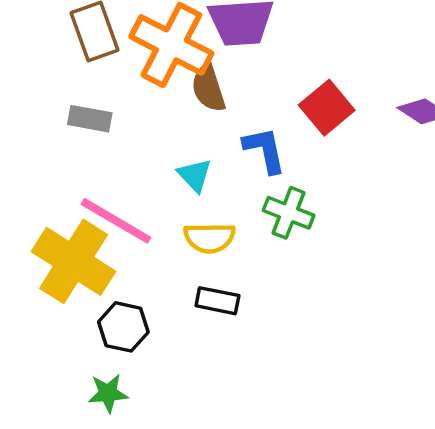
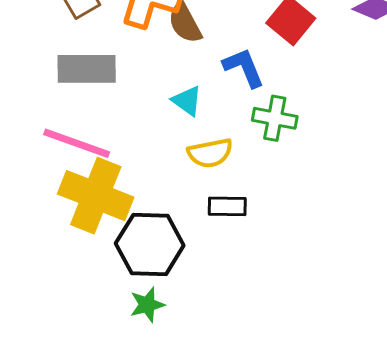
gray rectangle: (90, 119) -> (87, 69), size x1.5
pink line: (116, 221) -> (77, 143), moved
black hexagon: (123, 327) -> (150, 244), size x1.5

